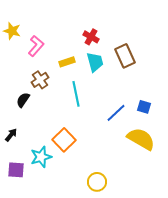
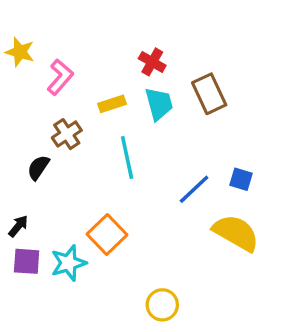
purple square: (16, 170) -> (27, 261), moved

